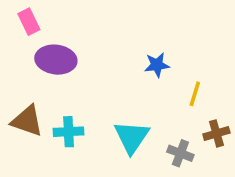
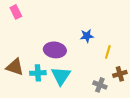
purple ellipse: (56, 60) -> (55, 50), moved
cyan triangle: (132, 137) -> (61, 76), moved

